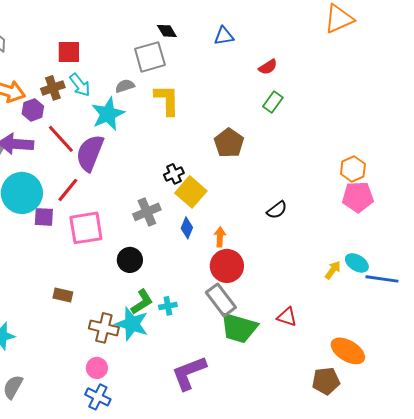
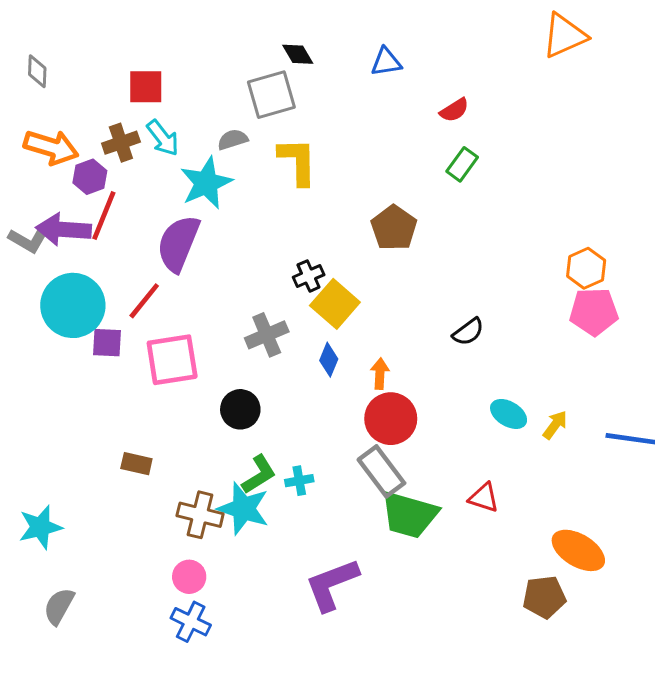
red line: (61, 139) -> (104, 216), moved, turned 64
cyan ellipse: (357, 263) -> (509, 414), moved

